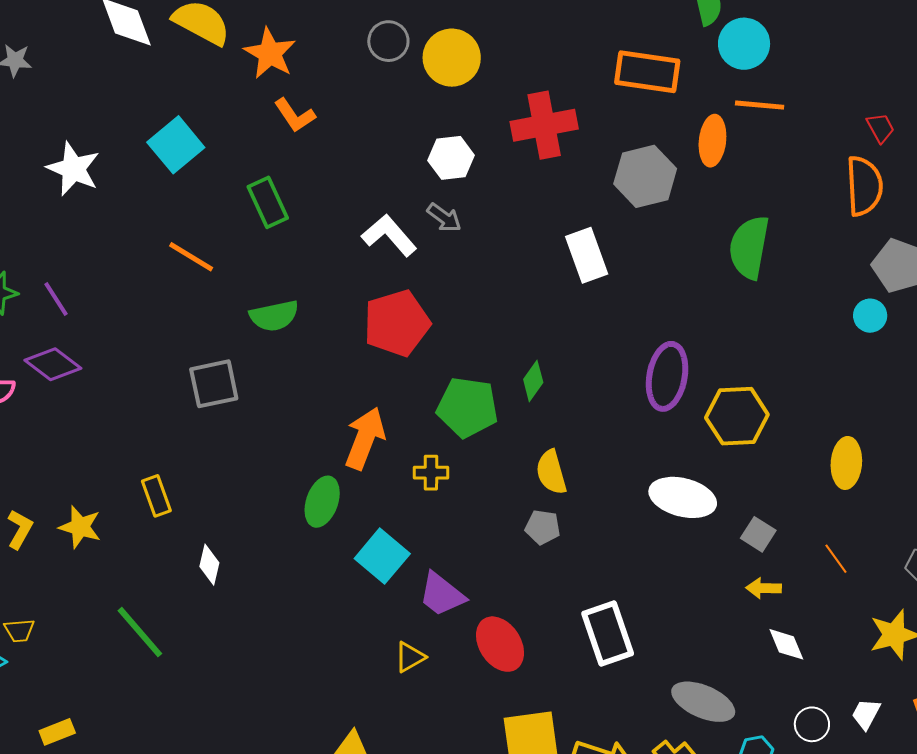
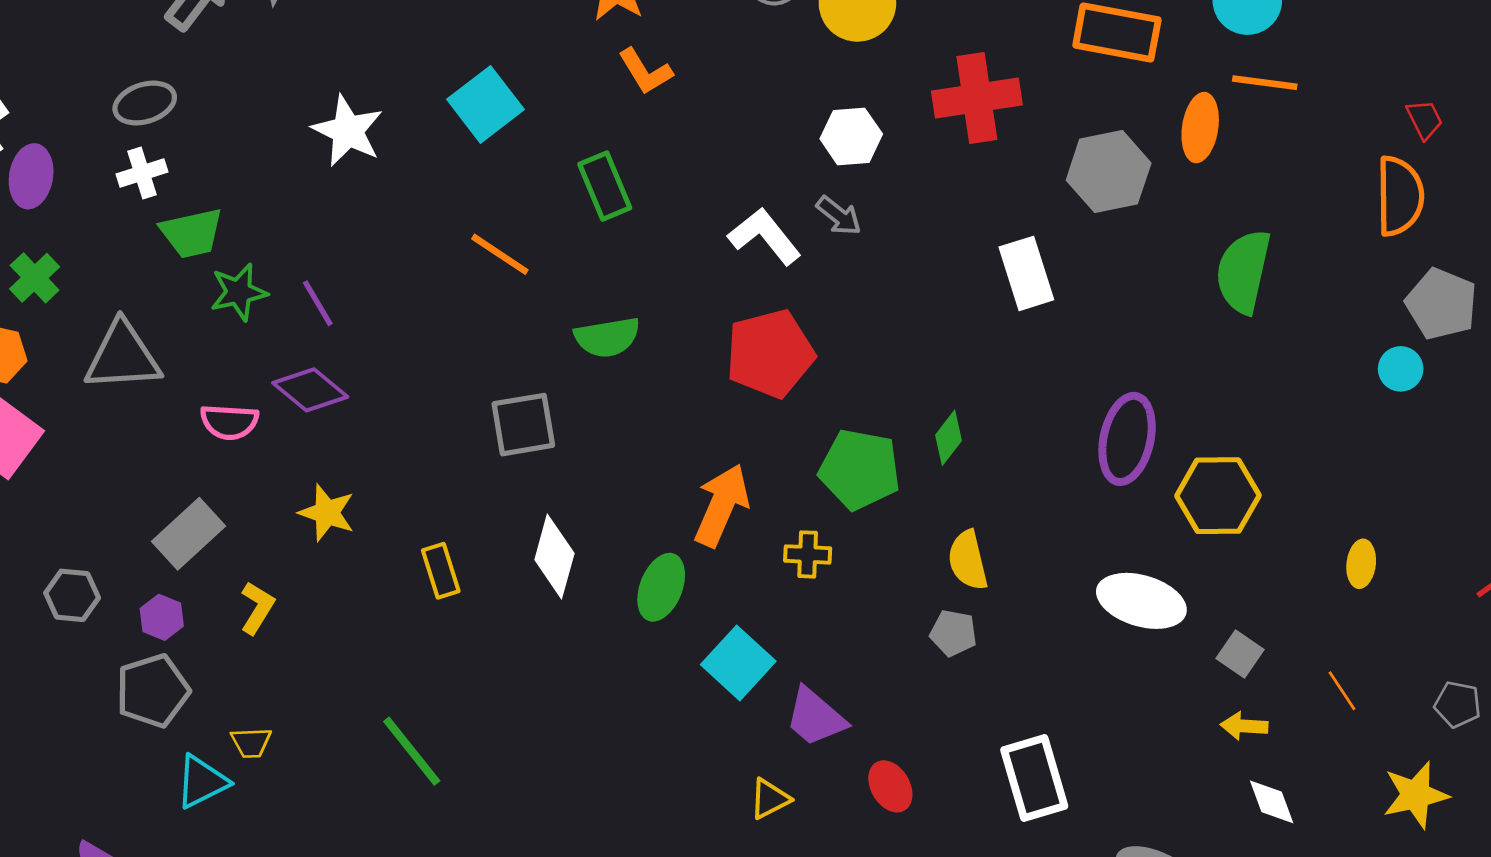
yellow ellipse: (846, 463) -> (1361, 564), size x0.7
yellow star: (80, 527) -> (327, 513), moved
white diamond: (209, 565) -> (554, 556), moved, size x1.5
red ellipse: (500, 644) -> (890, 786), size x0.7

